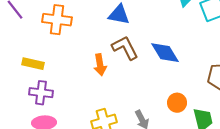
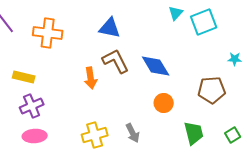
purple cross: (41, 93) -> (32, 106), turned -30
orange circle: (177, 103) -> (164, 103), moved

